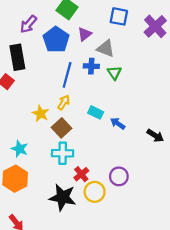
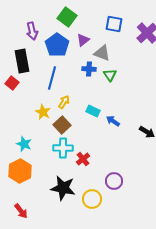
purple arrow: (28, 24) -> (32, 31), turned -54
blue line: (67, 75) -> (52, 78), moved
red cross: (81, 174) -> (83, 159), moved
purple circle: (119, 176) -> (114, 181), moved
yellow circle: (95, 192) -> (92, 199), moved

